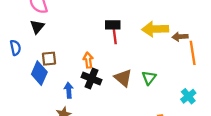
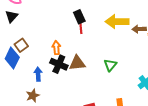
black rectangle: (113, 25) -> (79, 17), turned 64
brown square: (49, 59) -> (21, 45), turned -32
brown triangle: (123, 78) -> (77, 63), moved, turned -48

